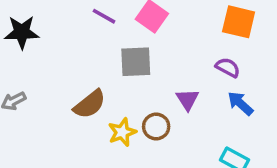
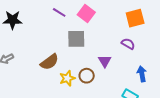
orange square: (239, 22) -> (135, 18), turned -30
blue arrow: (240, 103) -> (142, 74), moved, turned 35

